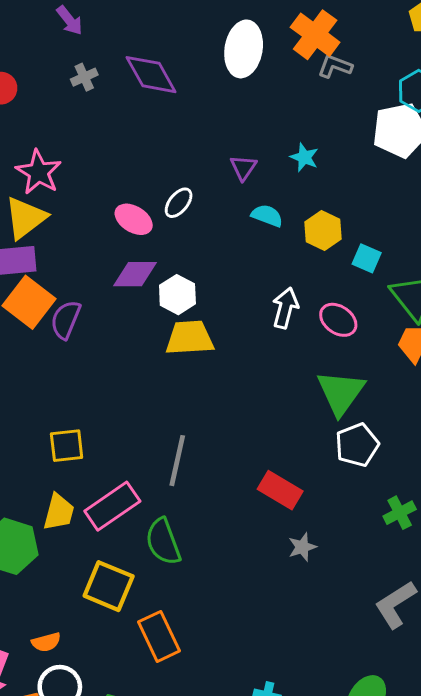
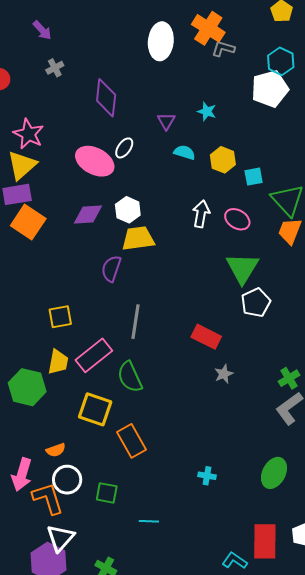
purple diamond: (151, 75) -> (106, 98), moved, turned 39
pink ellipse: (134, 219) -> (95, 161), size x1.5
cyan square: (367, 258) -> (254, 177), turned -30
purple diamond: (135, 274) -> (88, 215), moved
purple semicircle: (66, 320) -> (111, 269), moved
green cross: (400, 513) -> (289, 378), moved

